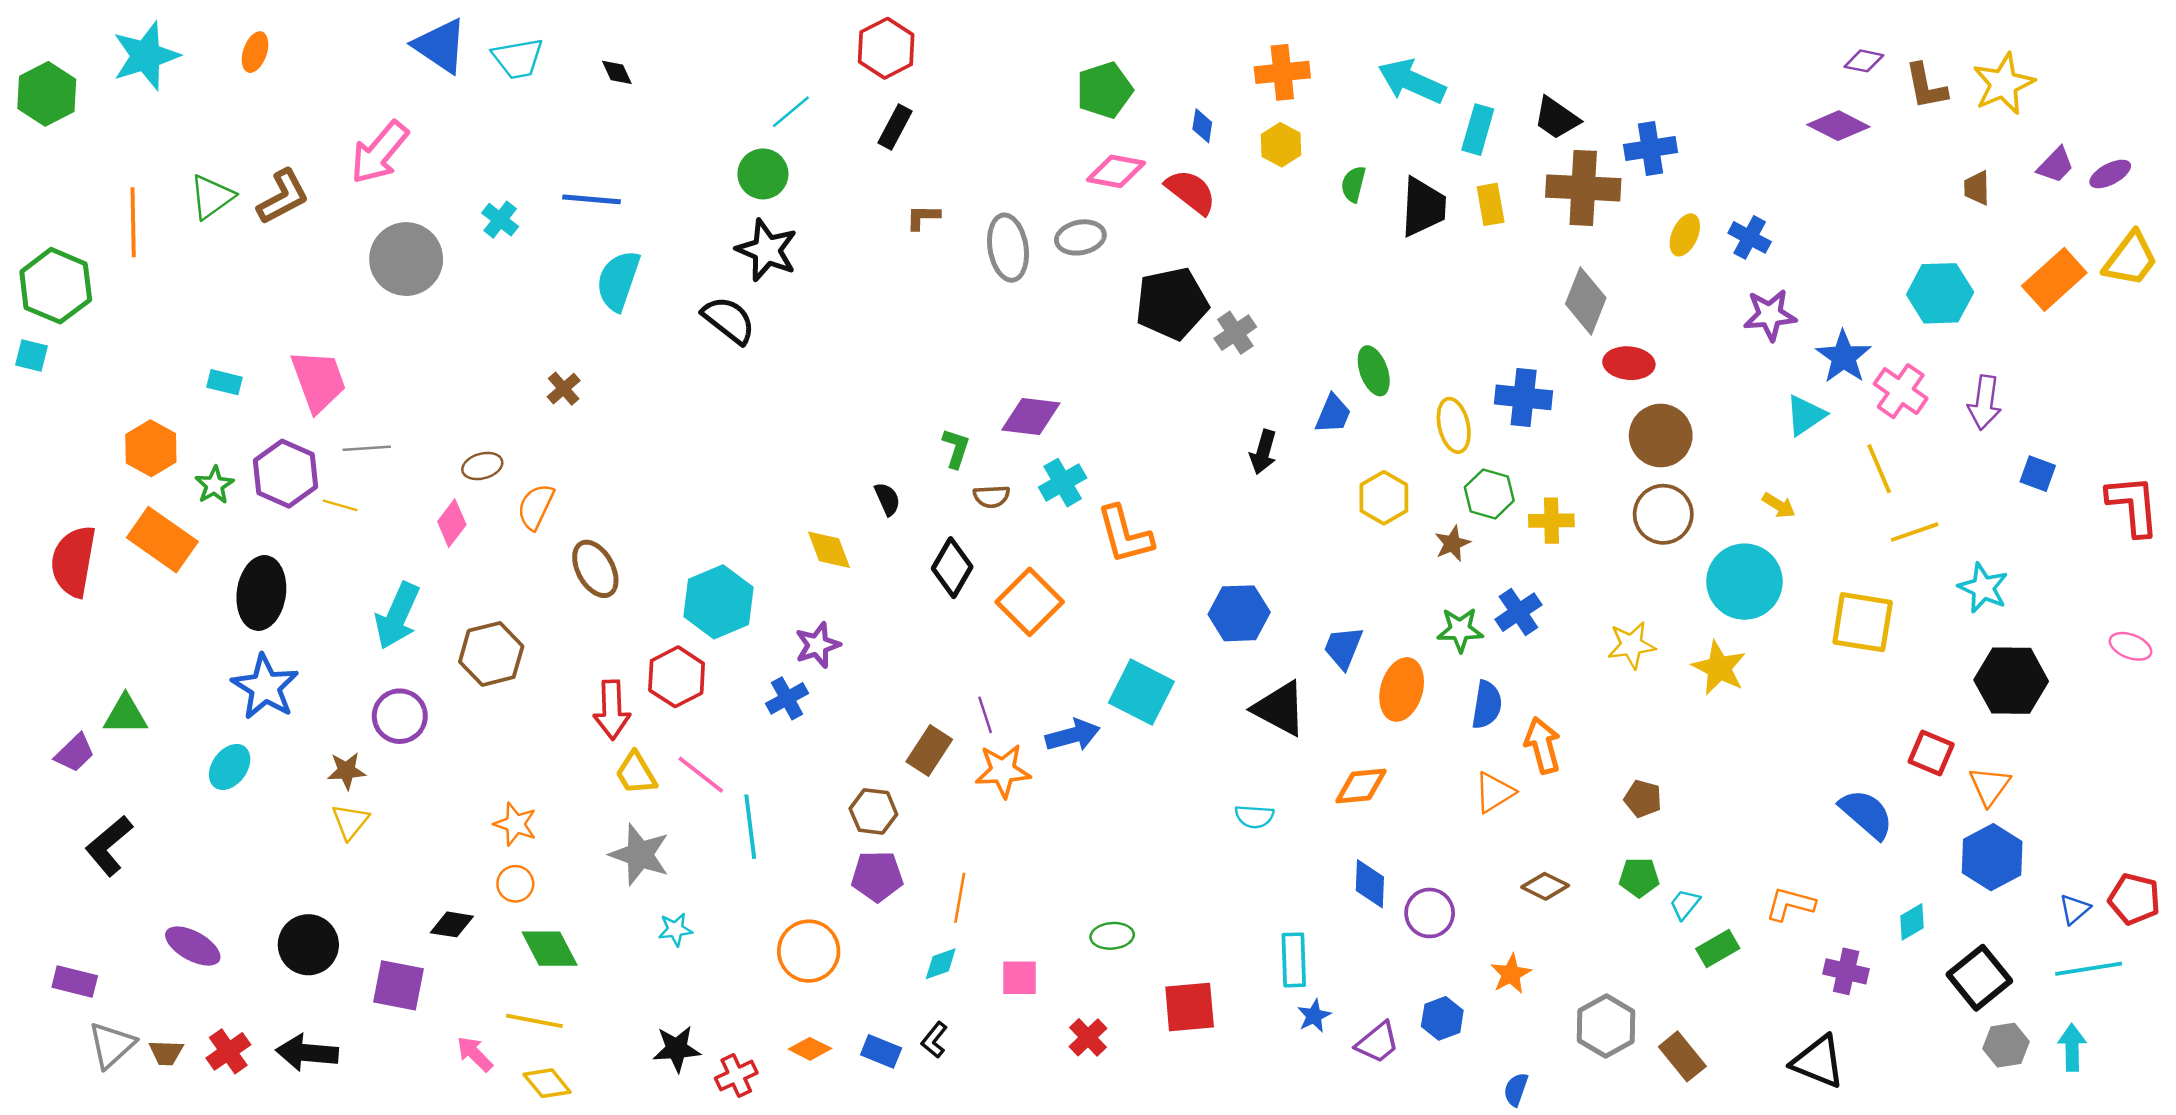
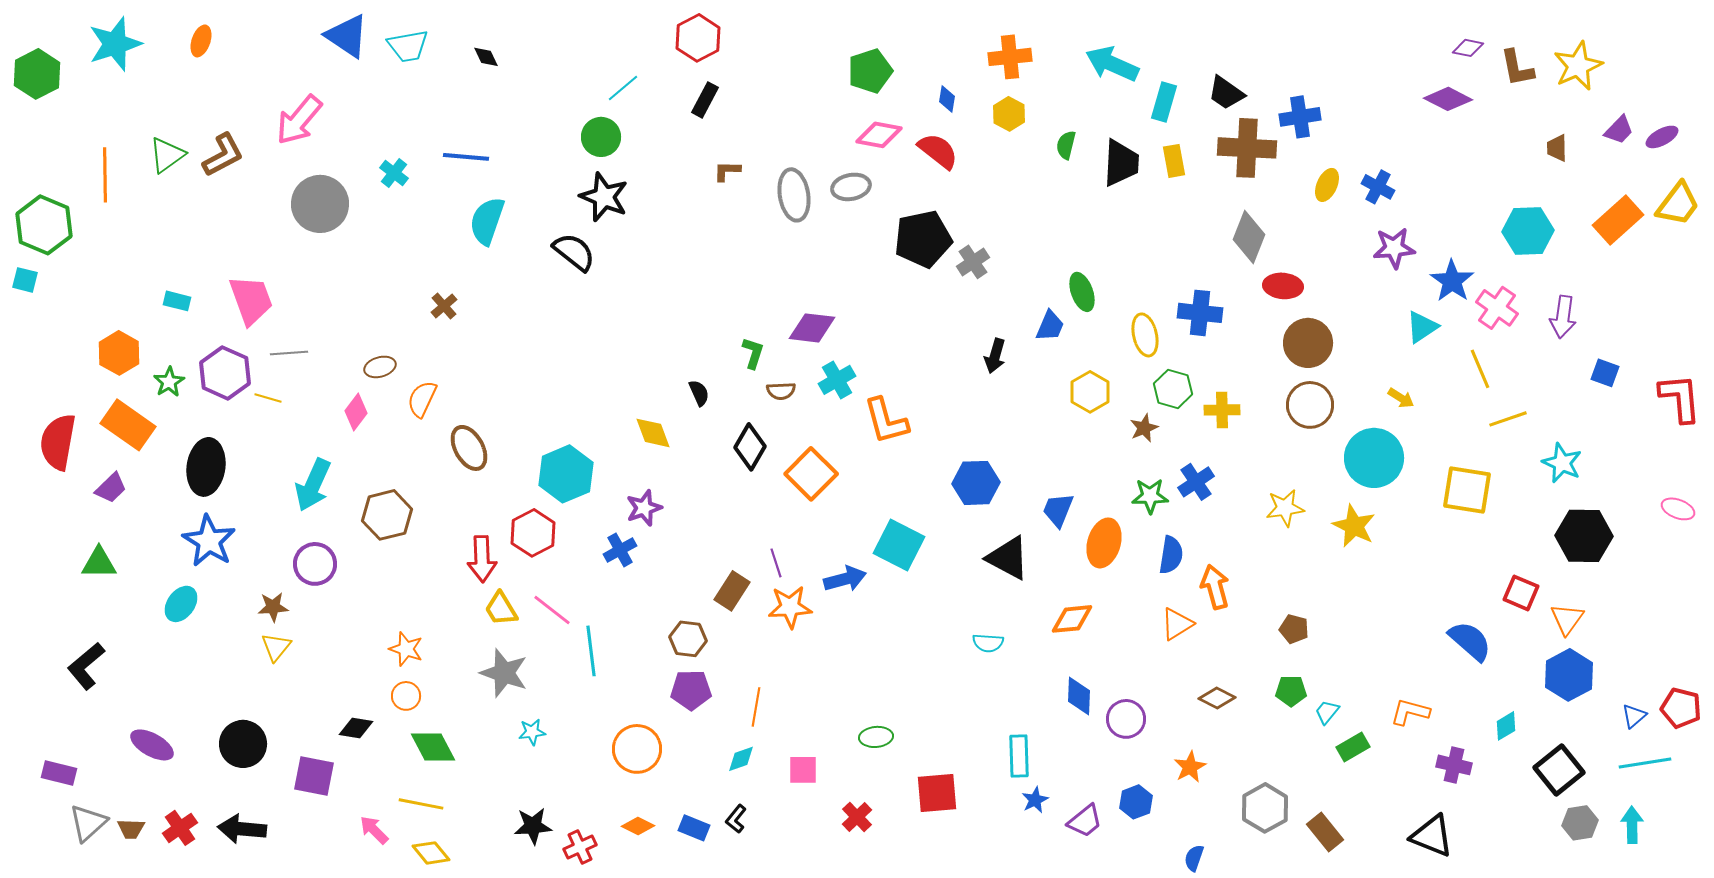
purple trapezoid: (75, 753) -> (111, 488), moved

